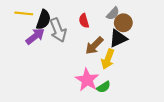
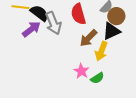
black semicircle: (44, 20) -> (39, 13), turned -72
red semicircle: (84, 21) -> (78, 14), size x1.5
pink star: (87, 80) -> (81, 71), size x0.7

